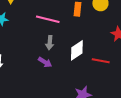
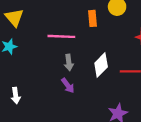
purple arrow: (45, 62) -> (68, 85), turned 32

